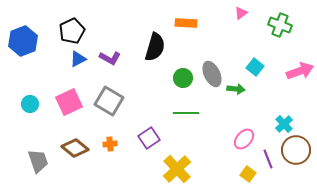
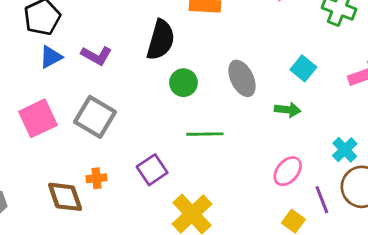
green circle: (183, 78) -> (183, 83), moved
green arrow: (236, 89) -> (288, 110), moved
brown diamond: (75, 148) -> (65, 197), moved, turned 32

